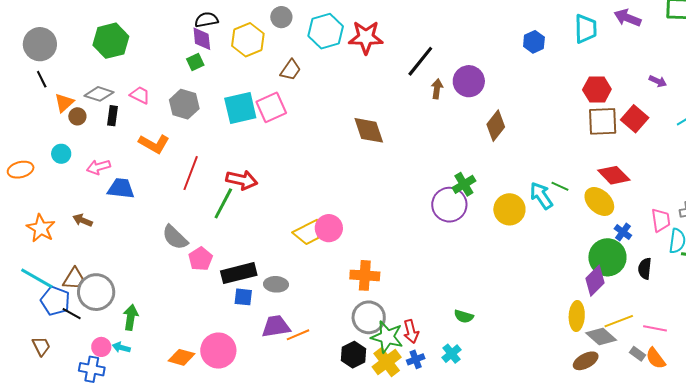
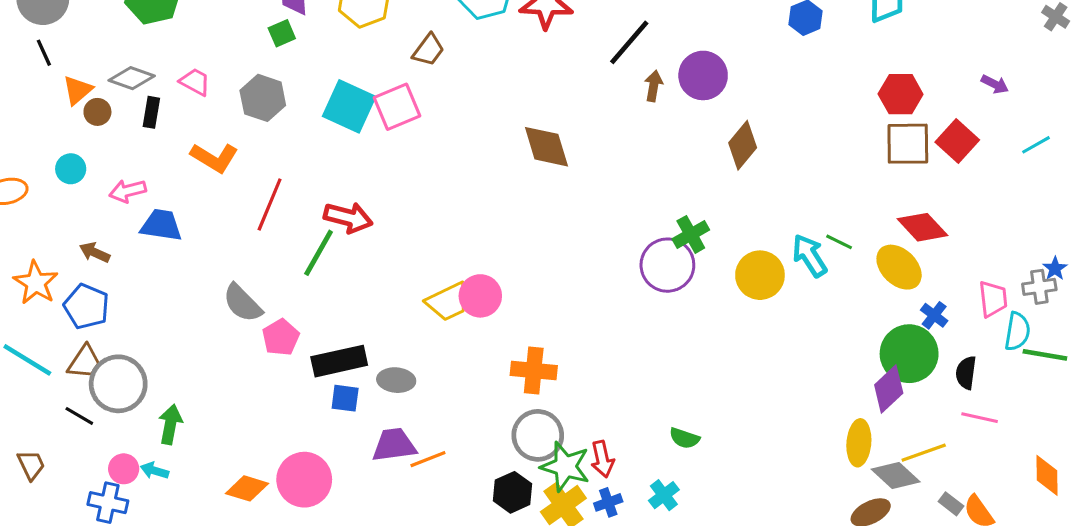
cyan square: (240, 108) -> (349, 106), turned 36
brown arrow: (83, 220) -> (95, 252), moved
blue pentagon: (55, 301) -> (86, 306), moved
pink line: (655, 328) -> (980, 418), moved

